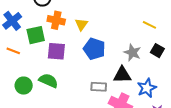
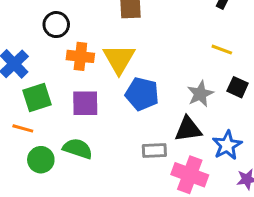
yellow triangle: (81, 24) -> (119, 59), size x1.6
green square: (36, 35) -> (37, 97), moved
orange line: (13, 51) -> (23, 128), moved
gray star: (132, 52) -> (200, 94), turned 30

